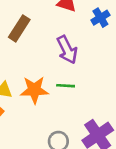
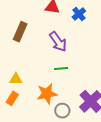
orange star: (34, 90) -> (47, 94), moved

